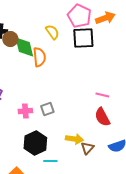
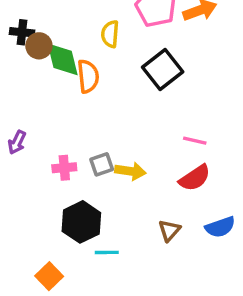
yellow semicircle: (52, 32) -> (110, 34), turned -140
black square: (83, 38) -> (163, 70), moved, turned -35
red semicircle: (102, 117) -> (195, 178), turned -96
yellow arrow: (74, 139) -> (130, 171), moved

